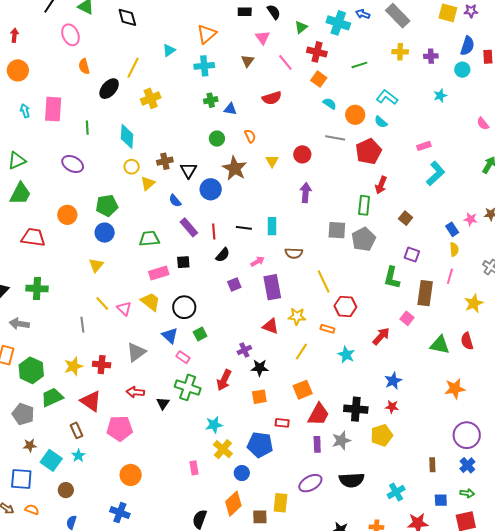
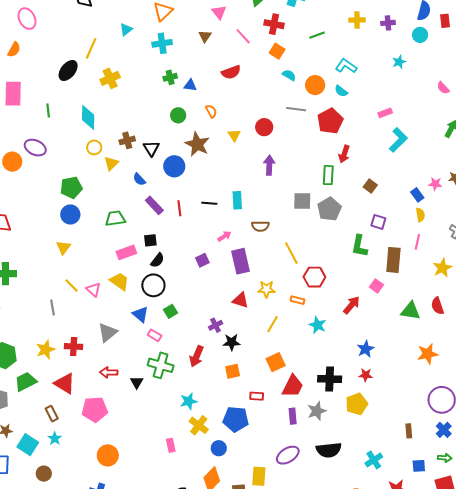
orange semicircle: (84, 66) -> (14, 50), moved, turned -133
orange circle: (67, 215) -> (12, 162), moved
black semicircle: (223, 255) -> (157, 260), moved

